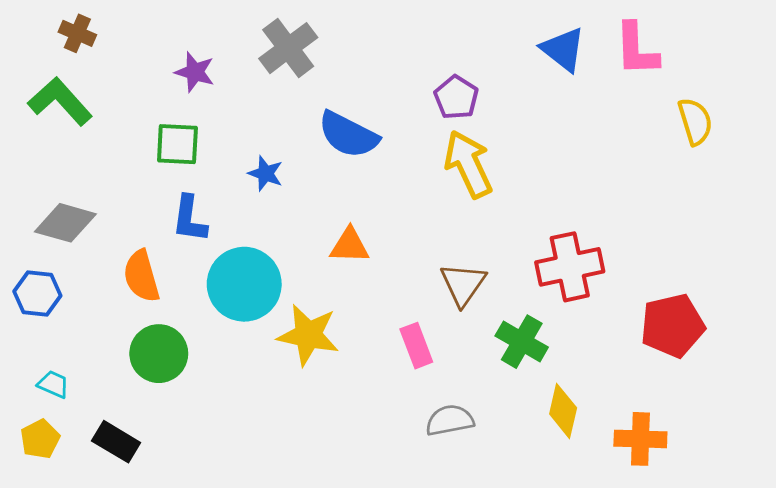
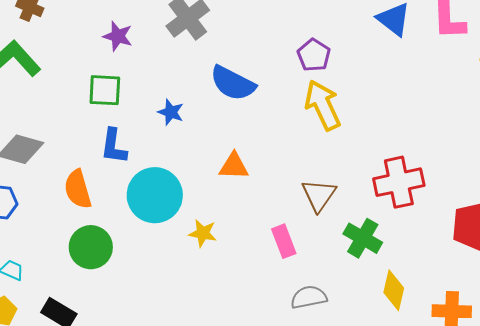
yellow star: (308, 335) -> (203, 233), size x0.6

